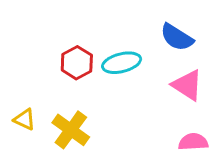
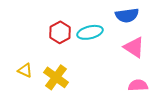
blue semicircle: (177, 37) -> (127, 15), turned -40

